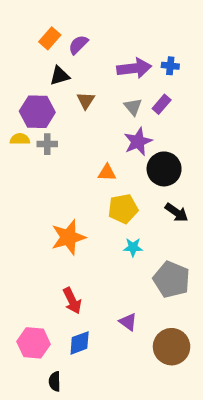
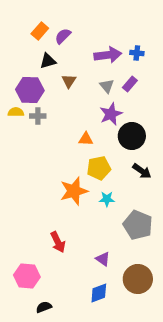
orange star: (68, 237) -> (74, 191), moved
blue diamond: (80, 343) -> (99, 293), moved
black semicircle: (55, 381) -> (44, 307), turned 70

